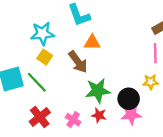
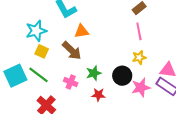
green star: (98, 91) -> (94, 73), size x0.7
pink star: (131, 114) -> (141, 87), moved
pink cross: (73, 120) -> (71, 82), moved

